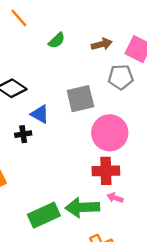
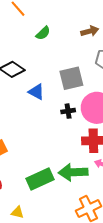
green semicircle: (57, 40) -> (43, 33), moved
black cross: (23, 134) -> (68, 111), moved

